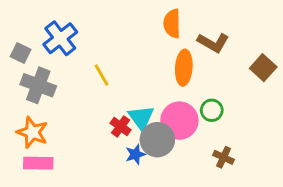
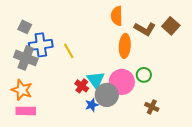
blue cross: (60, 38) -> (41, 45), moved, turned 30
gray square: (21, 53) -> (25, 27), moved
brown square: (263, 68) -> (171, 26), moved

